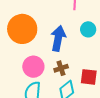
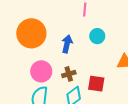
blue arrow: (58, 38) -> (67, 44), size x0.7

